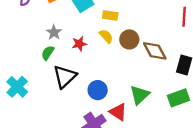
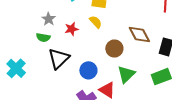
brown circle: (129, 39) -> (114, 48), moved
green semicircle: (48, 53) -> (43, 37), turned -112

